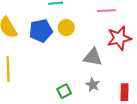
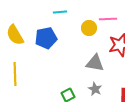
yellow circle: (66, 28) -> (89, 28), moved

